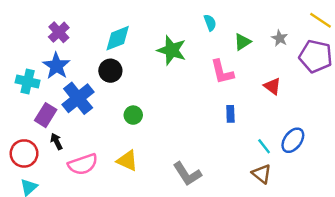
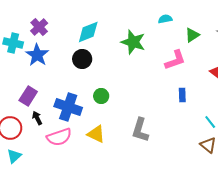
cyan semicircle: (210, 23) -> (165, 19), turned -80
pink L-shape: (222, 72) -> (175, 60), turned -95
cyan cross: (28, 81) -> (13, 43), moved
blue cross: (78, 98) -> (68, 107), moved, turned -32
gray L-shape: (187, 174) -> (140, 130), moved, turned 50

